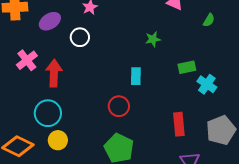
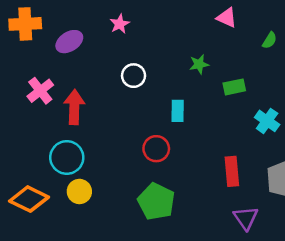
white circle: (80, 37) -> (134, 76), moved
green rectangle: (187, 67) -> (234, 87), moved

